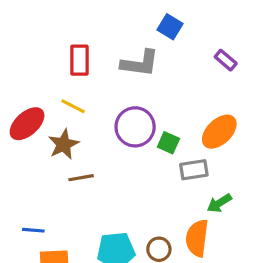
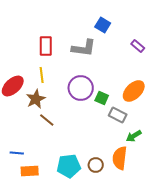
yellow line: (73, 106) -> (42, 75), turned 56
gray rectangle: (194, 170) -> (118, 115), turned 36
brown line: (81, 178) -> (47, 120), turned 49

